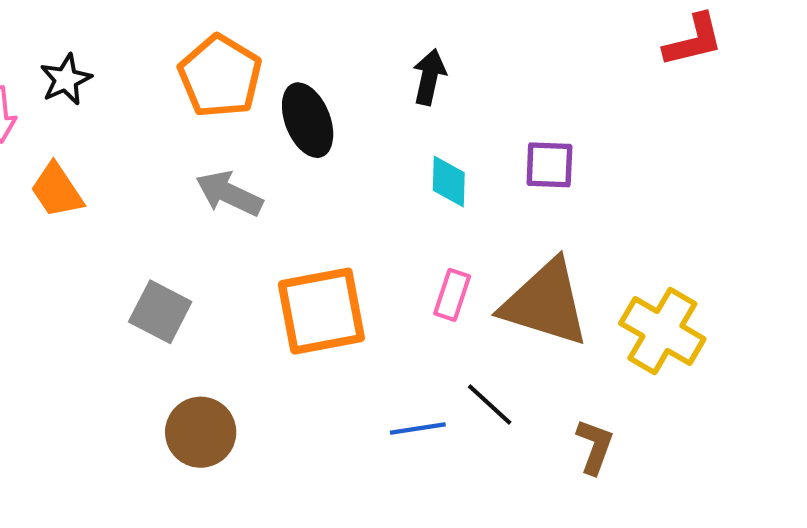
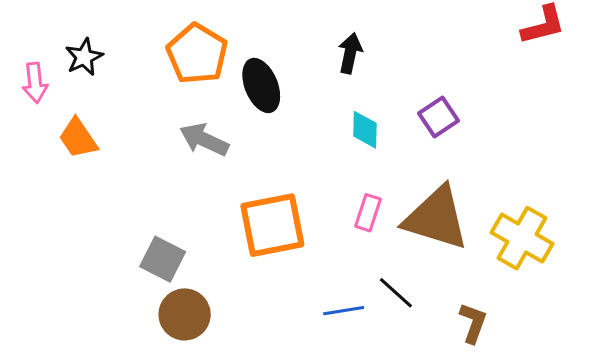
purple square: (549, 165) -> (439, 117), turned -36
gray square: (160, 312) -> (163, 259), moved

